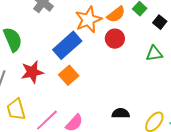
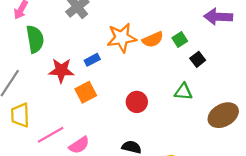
red circle: (115, 39) -> (137, 102), moved
blue rectangle: (67, 45) -> (92, 60), size x0.5
red star: (32, 72) -> (61, 70), moved

